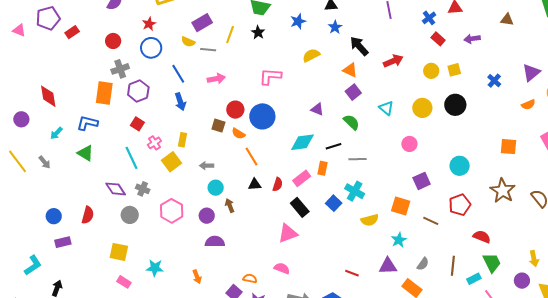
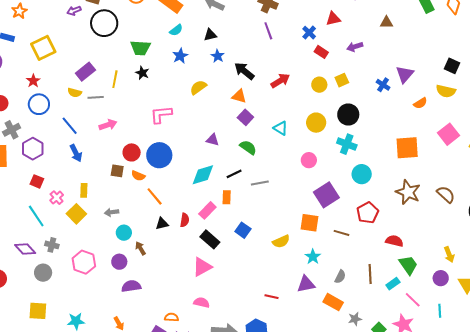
purple triangle: (531, 73) -> (405, 74), moved
orange square: (508, 147) -> (407, 148), size x1.4
purple square: (422, 181) -> (326, 195), size x1.4
cyan cross: (355, 191) -> (347, 144), moved

